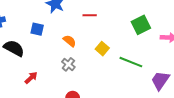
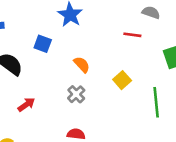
red line: (90, 15) -> (132, 35), moved
green line: (131, 62) -> (156, 102), turned 55

